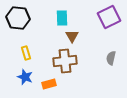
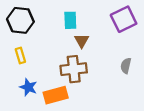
yellow rectangle: (26, 53) -> (20, 56), moved
orange rectangle: (49, 84) -> (56, 95), size x1.5

